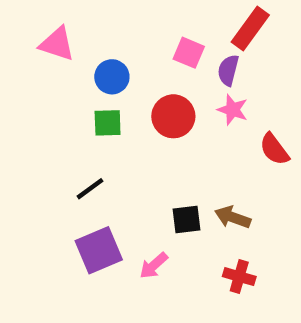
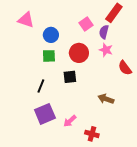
pink square: (189, 53) -> (86, 24), turned 32
black line: (90, 189) -> (41, 86), turned -32
black square: (187, 219) -> (70, 77), moved
red cross: (239, 277) -> (92, 134), moved

